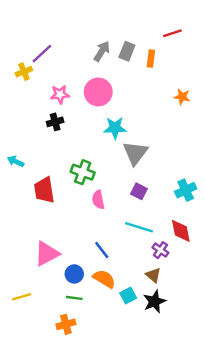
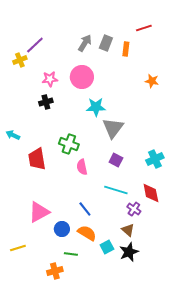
green line: (74, 298) -> (71, 254), moved

